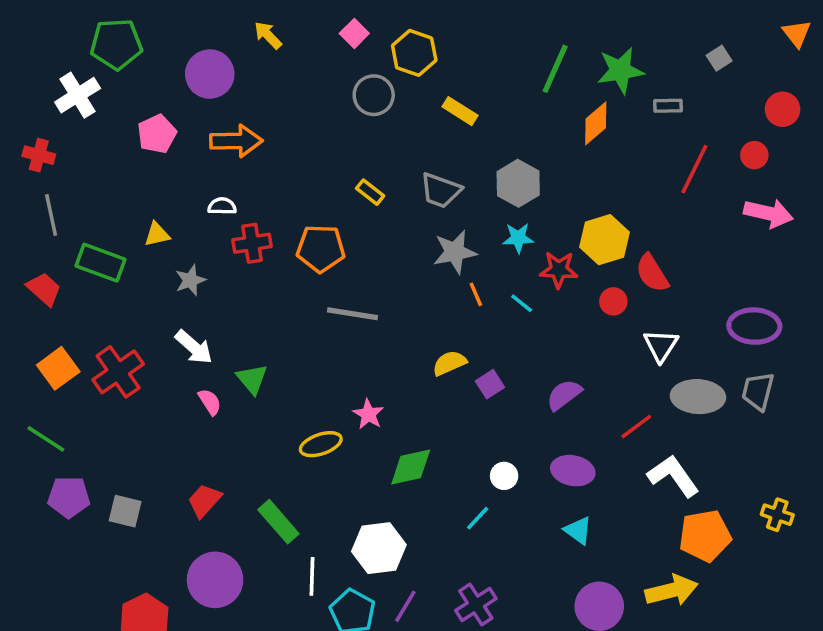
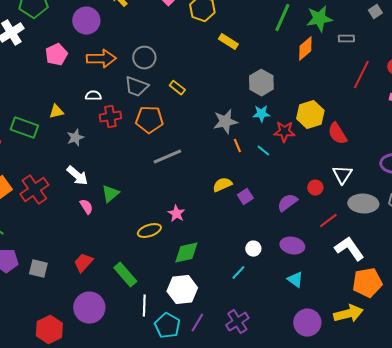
gray circle: (374, 95) -> (144, 58), moved
gray trapezoid: (441, 190) -> (136, 87), moved
red circle: (613, 301) -> (315, 188), moved
gray line: (352, 314) -> (167, 157), turned -32
green triangle: (252, 379) -> (110, 194), turned 30
green diamond: (411, 467) -> (186, 253), moved

